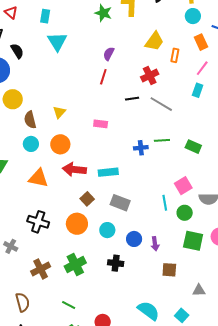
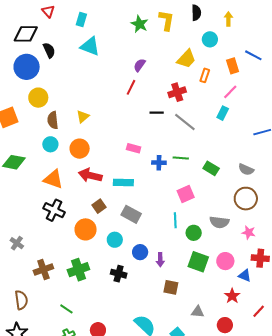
cyan circle: (193, 16) -> (210, 39), moved
cyan triangle: (57, 42) -> (90, 46), turned -45
pink rectangle: (101, 124) -> (134, 148), moved
pink square: (183, 186) -> (186, 194), moved
black cross: (38, 222) -> (54, 210), moved

